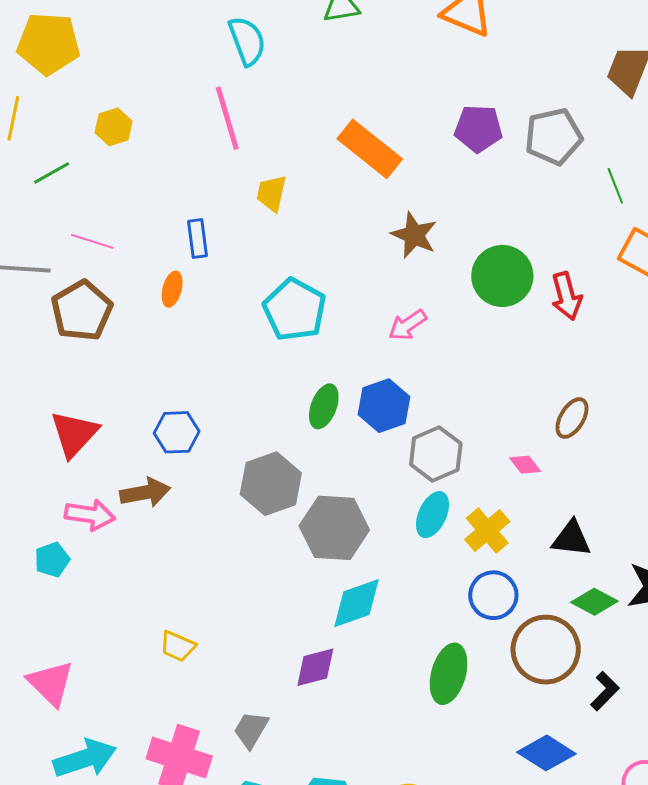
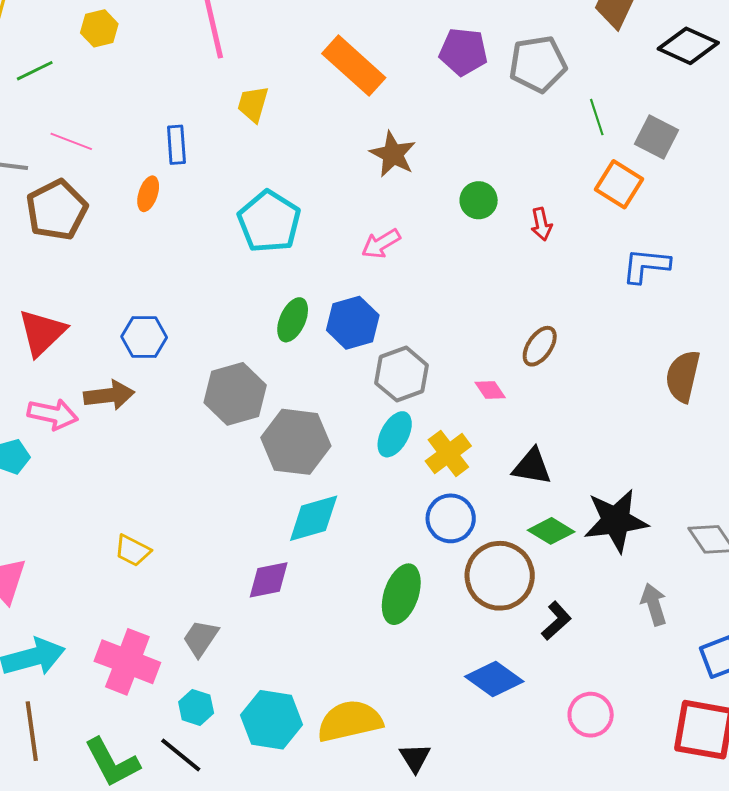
green circle: (502, 276) -> (479, 200), size x0.6
red arrow: (566, 296) -> (541, 224), size x0.7

